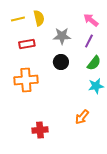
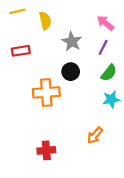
yellow line: (18, 19) -> (17, 11), moved
gray star: (62, 36) -> (72, 42), turned 30
red rectangle: (27, 44) -> (21, 51), moved
orange cross: (26, 80) -> (46, 92), moved

